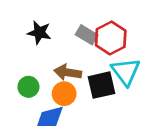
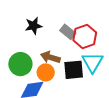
black star: (39, 33) -> (34, 26), turned -30
green circle: (28, 87) -> (20, 64), size x1.5

